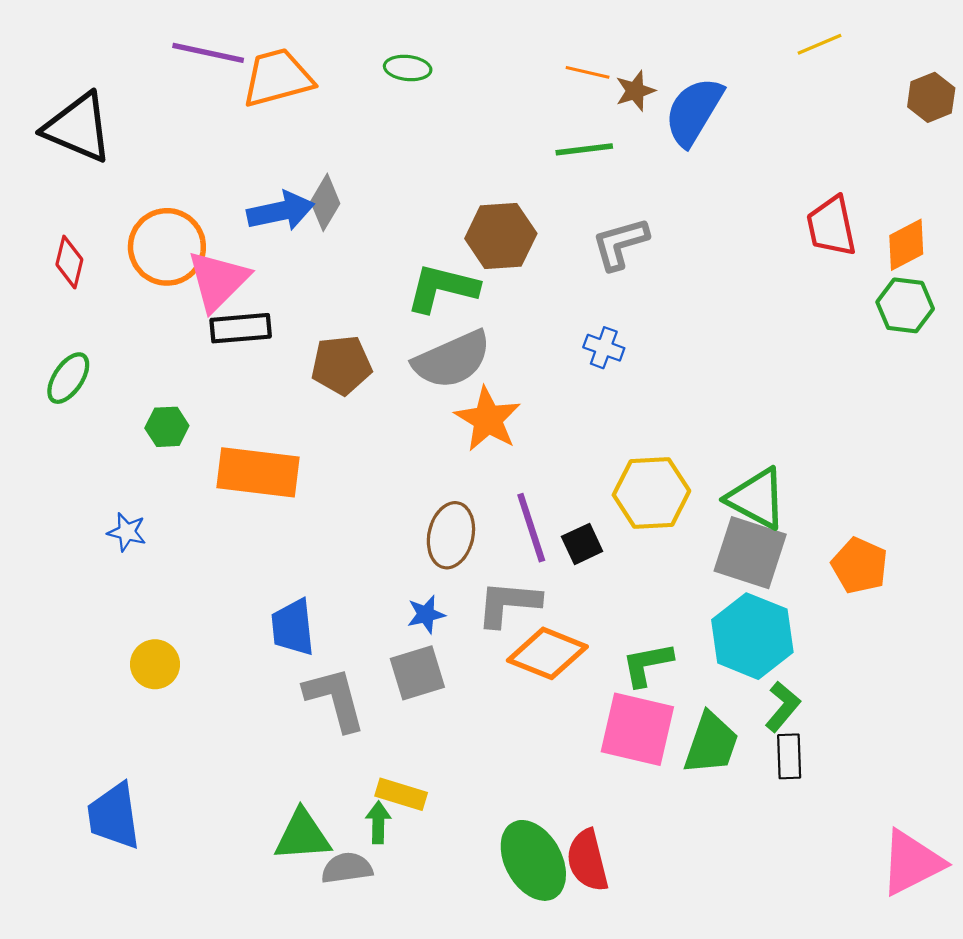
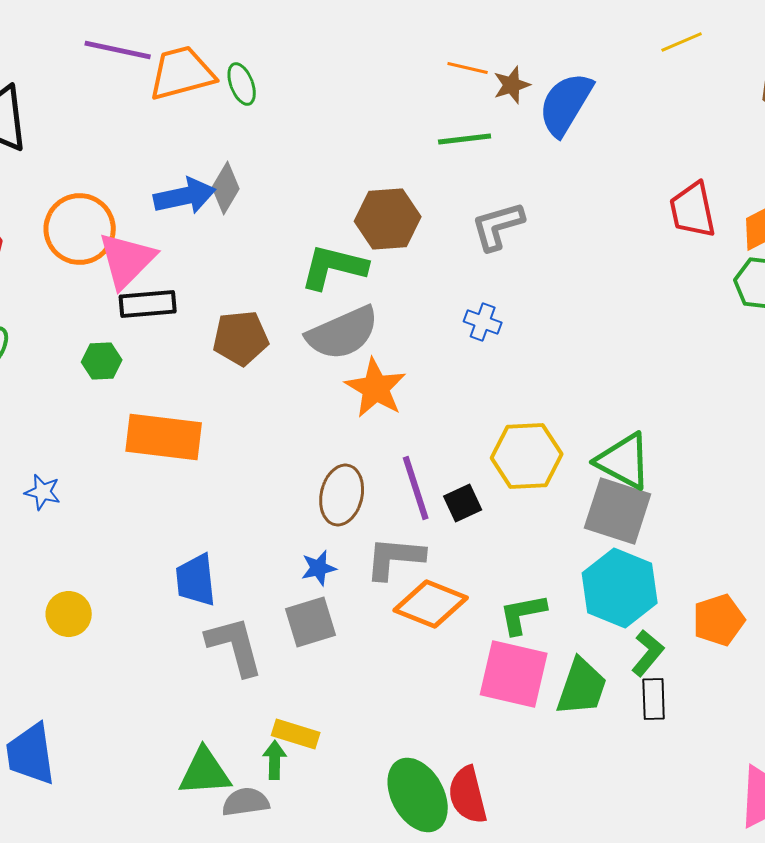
green ellipse: (408, 68) -> (242, 84), moved, turned 63
green hexagon: (167, 427) -> (102, 361), moved
orange pentagon: (860, 566) -> (719, 620), moved, turned 30

